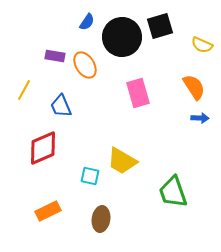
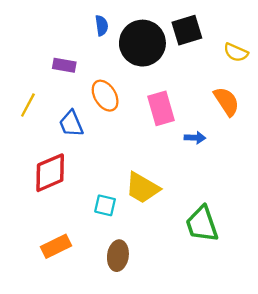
blue semicircle: (87, 22) -> (102, 26), turned -42
orange ellipse: (85, 65) -> (105, 96), moved
blue arrow: (200, 118) -> (195, 138), moved

